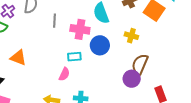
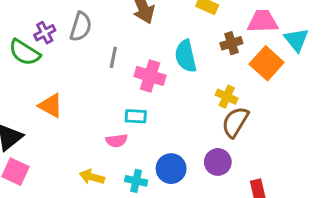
blue circle: (100, 45) -> (171, 169), moved
brown semicircle: (140, 64) -> (235, 122), moved
pink semicircle: (64, 74) -> (117, 141), turned 48

